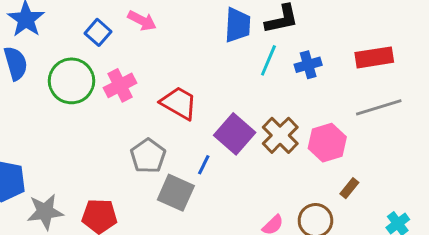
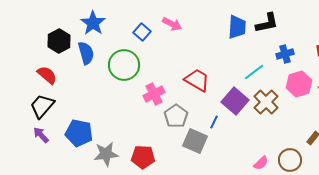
cyan line: (268, 60) -> (254, 72), moved, turned 30
pink cross: (120, 85) -> (154, 94), moved
pink hexagon: (327, 143) -> (299, 84), moved

